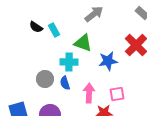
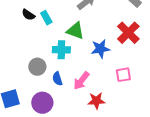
blue semicircle: (65, 83) -> (57, 79), moved
pink arrow: (89, 93) -> (81, 81), turned -144
pink square: (117, 94) -> (123, 75), moved

